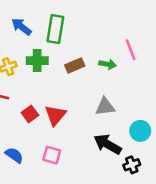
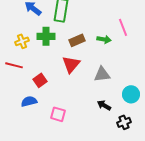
red triangle: (55, 115) -> (71, 64), moved
black arrow: (108, 144) -> (104, 105), size x0.6
blue semicircle: (14, 155) -> (29, 101), moved, turned -49

